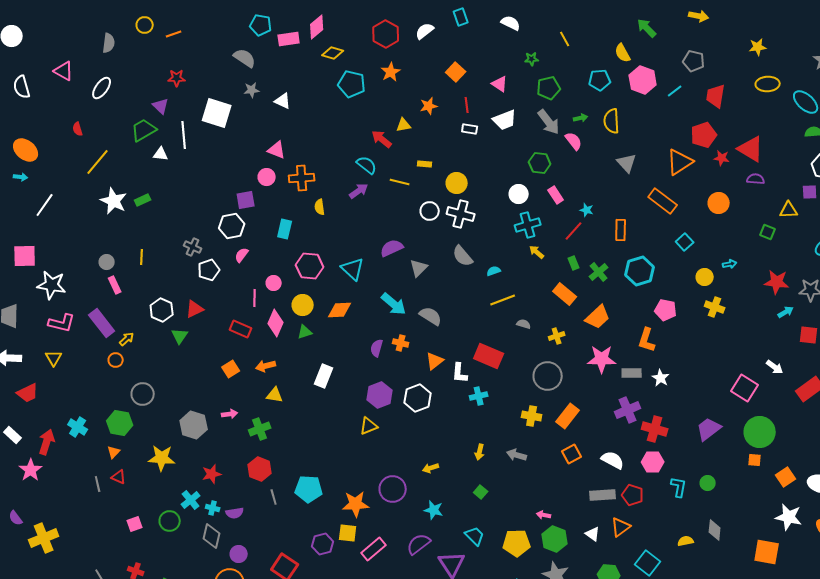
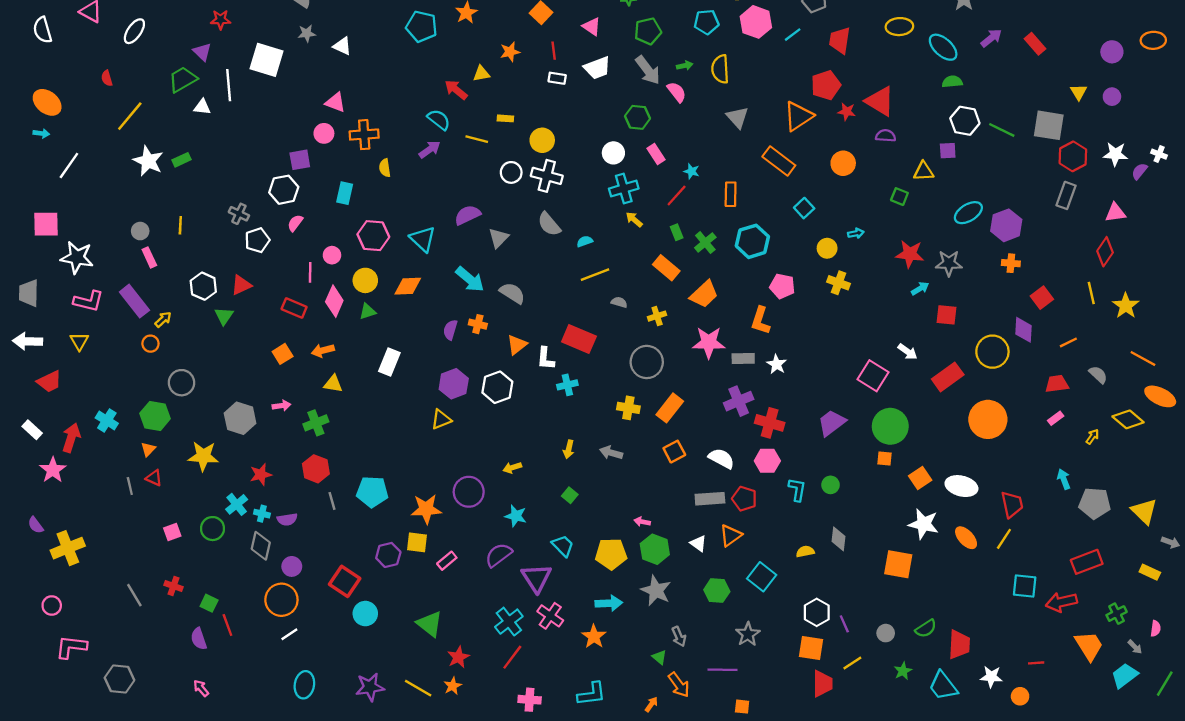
pink rectangle: (374, 549) -> (447, 561), size x0.7

